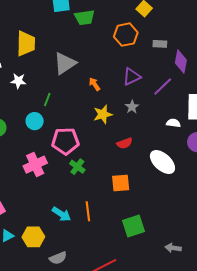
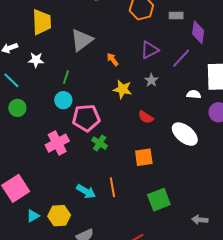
yellow star: (103, 114) -> (123, 89), turned 30
cyan circle: (35, 121) -> (63, 100), moved
red semicircle: (125, 143) -> (146, 117), turned 56

